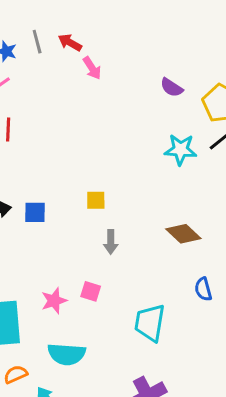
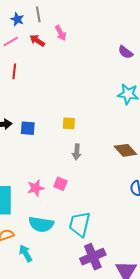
red arrow: (70, 43) -> (37, 41), moved
pink arrow: (92, 68) -> (61, 33), moved
cyan trapezoid: (150, 323) -> (80, 224), moved

